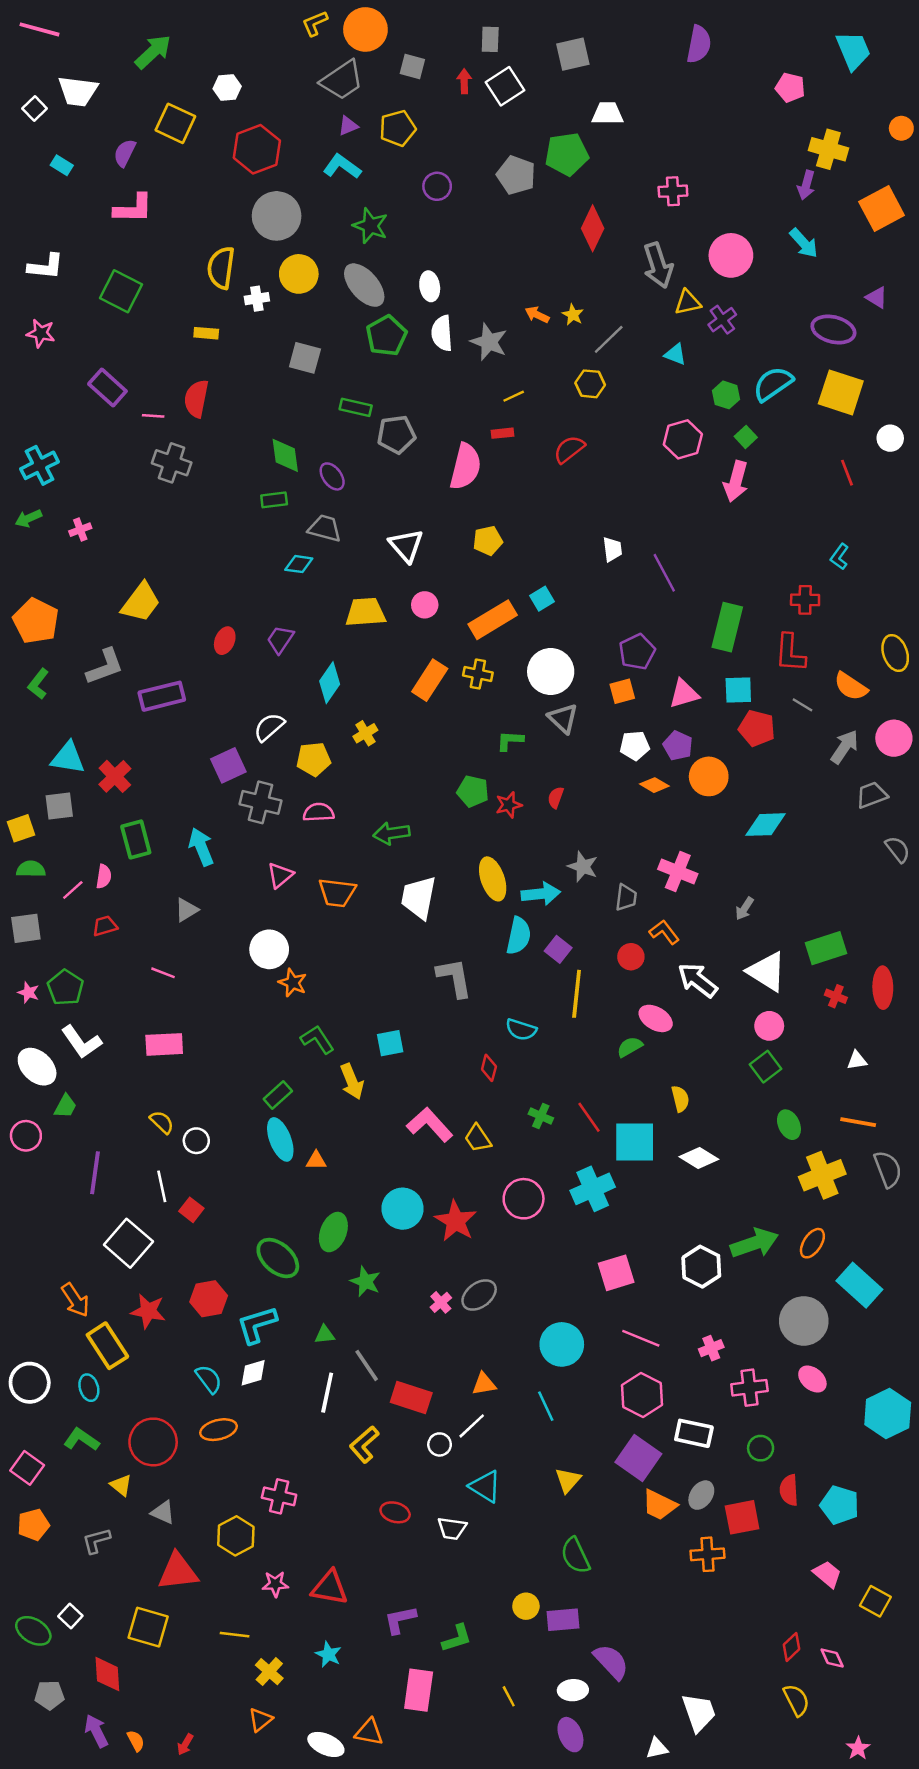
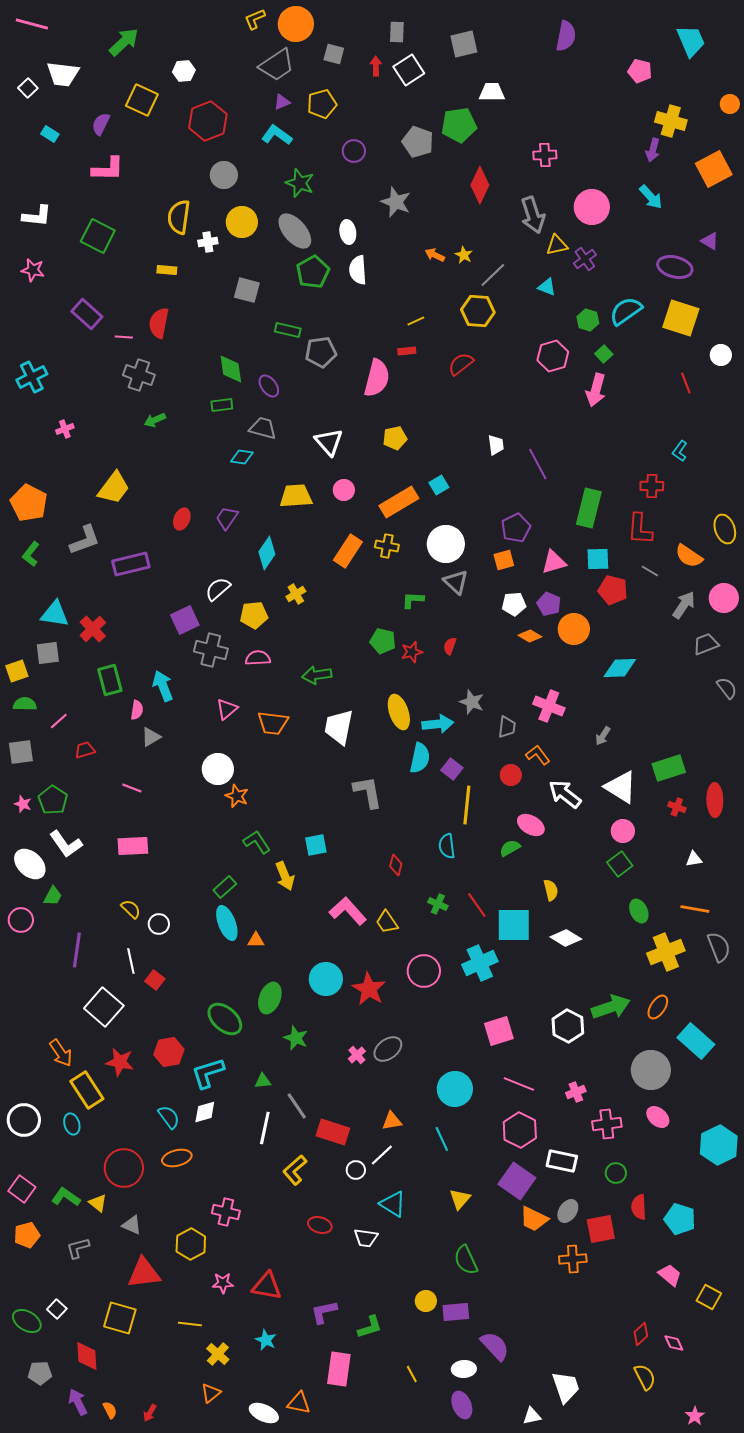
gray circle: (277, 216) -> (224, 175), size x0.7
gray star: (489, 342) -> (396, 202), moved
yellow hexagon: (590, 384) -> (478, 311), size x1.4
green arrow: (28, 518) -> (155, 420), moved
pink semicircle: (104, 876) -> (137, 710), moved
cyan semicircle: (521, 1030) -> (447, 846), moved, turned 65
green L-shape: (81, 1439) -> (66, 1197), moved

